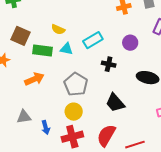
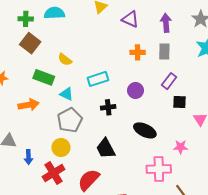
brown square: (21, 36) -> (30, 43), moved
cyan triangle: (66, 49) -> (67, 94), moved
black cross: (109, 64) -> (108, 107), turned -32
red cross: (72, 137) -> (54, 173), turned -30

